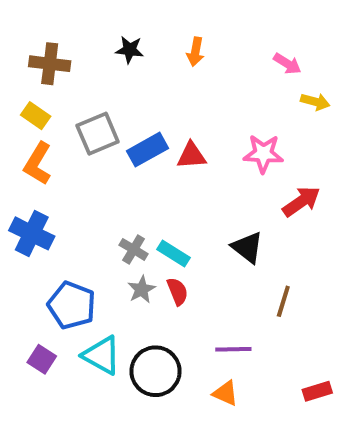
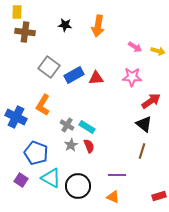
orange arrow: (195, 52) -> (98, 26), size x1.5
pink arrow: (287, 64) -> (135, 47), moved
yellow rectangle: (36, 116) -> (17, 12), moved, turned 56
gray square: (98, 134) -> (49, 67), turned -30
orange L-shape: (38, 164) -> (43, 105), moved
black triangle: (247, 247) -> (144, 124), moved

